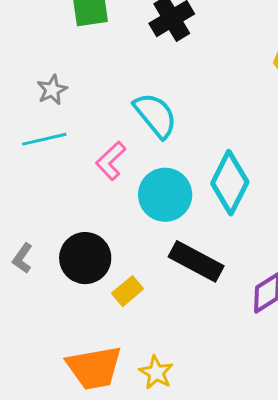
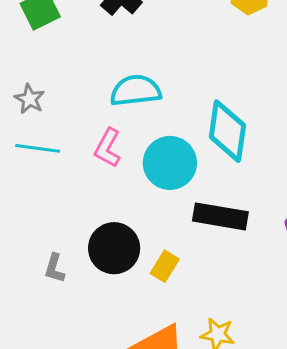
cyan semicircle: (155, 115) -> (136, 91), turned -39
cyan line: (44, 139) -> (38, 148), turned 39

